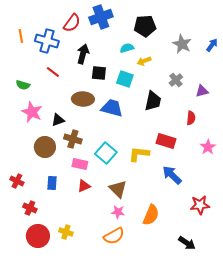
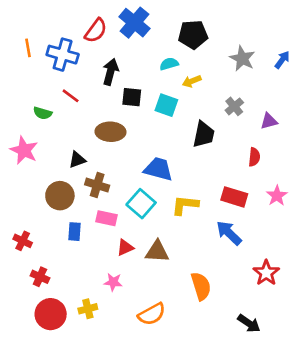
blue cross: (101, 17) -> (134, 23), turned -30
green semicircle: (23, 85) -> (43, 113), moved
blue trapezoid: (112, 108) -> (158, 169), moved
pink star: (32, 112) -> (24, 150), moved
red rectangle: (166, 141) -> (234, 197), moved
blue rectangle: (52, 183) -> (75, 232), moved
red triangle: (84, 186) -> (125, 248), moved
brown triangle: (118, 189) -> (157, 252), turned -42
red star: (200, 205) -> (266, 273), turned -30
pink star: (118, 212) -> (113, 282), moved
orange semicircle: (151, 215) -> (201, 286), turned -40
yellow cross: (66, 232) -> (88, 309), turned -32

